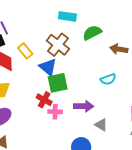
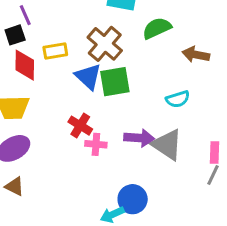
yellow rectangle: (25, 51) -> (55, 51), turned -63
green square: (58, 83) -> (115, 82), moved
gray triangle: (101, 125) -> (167, 145), moved, size x1.6

